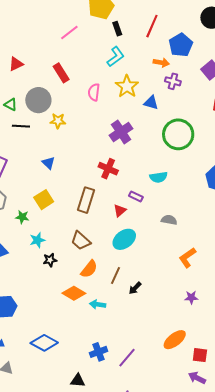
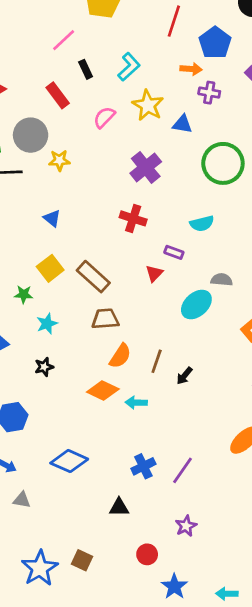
black rectangle: (117, 29) -> (86, 69), moved
pink semicircle: (94, 92) -> (104, 117), turned 42
brown rectangle: (86, 200) -> (93, 277), moved, turned -60
cyan ellipse: (124, 239) -> (196, 305), moved
brown trapezoid: (81, 241) -> (105, 319), turned 140
black star: (50, 260) -> (44, 367), moved

